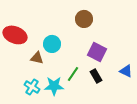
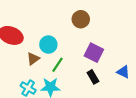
brown triangle: (37, 58) -> (33, 59), turned -48
green line: (73, 74) -> (57, 65), moved

